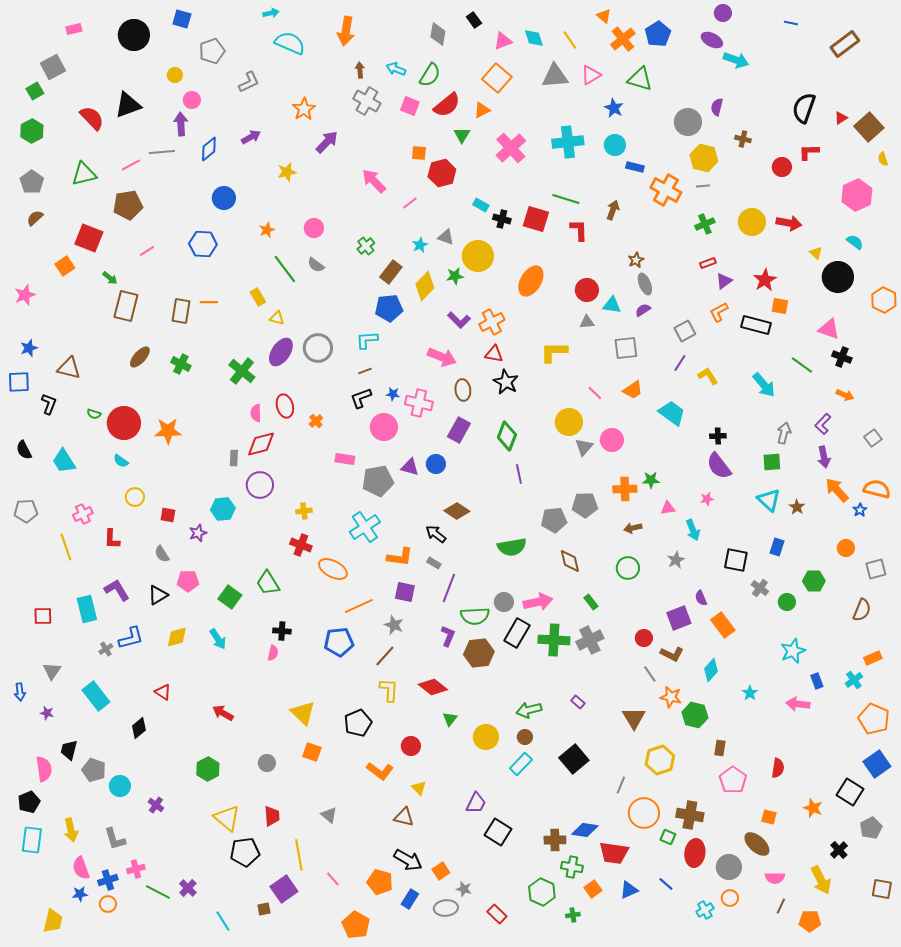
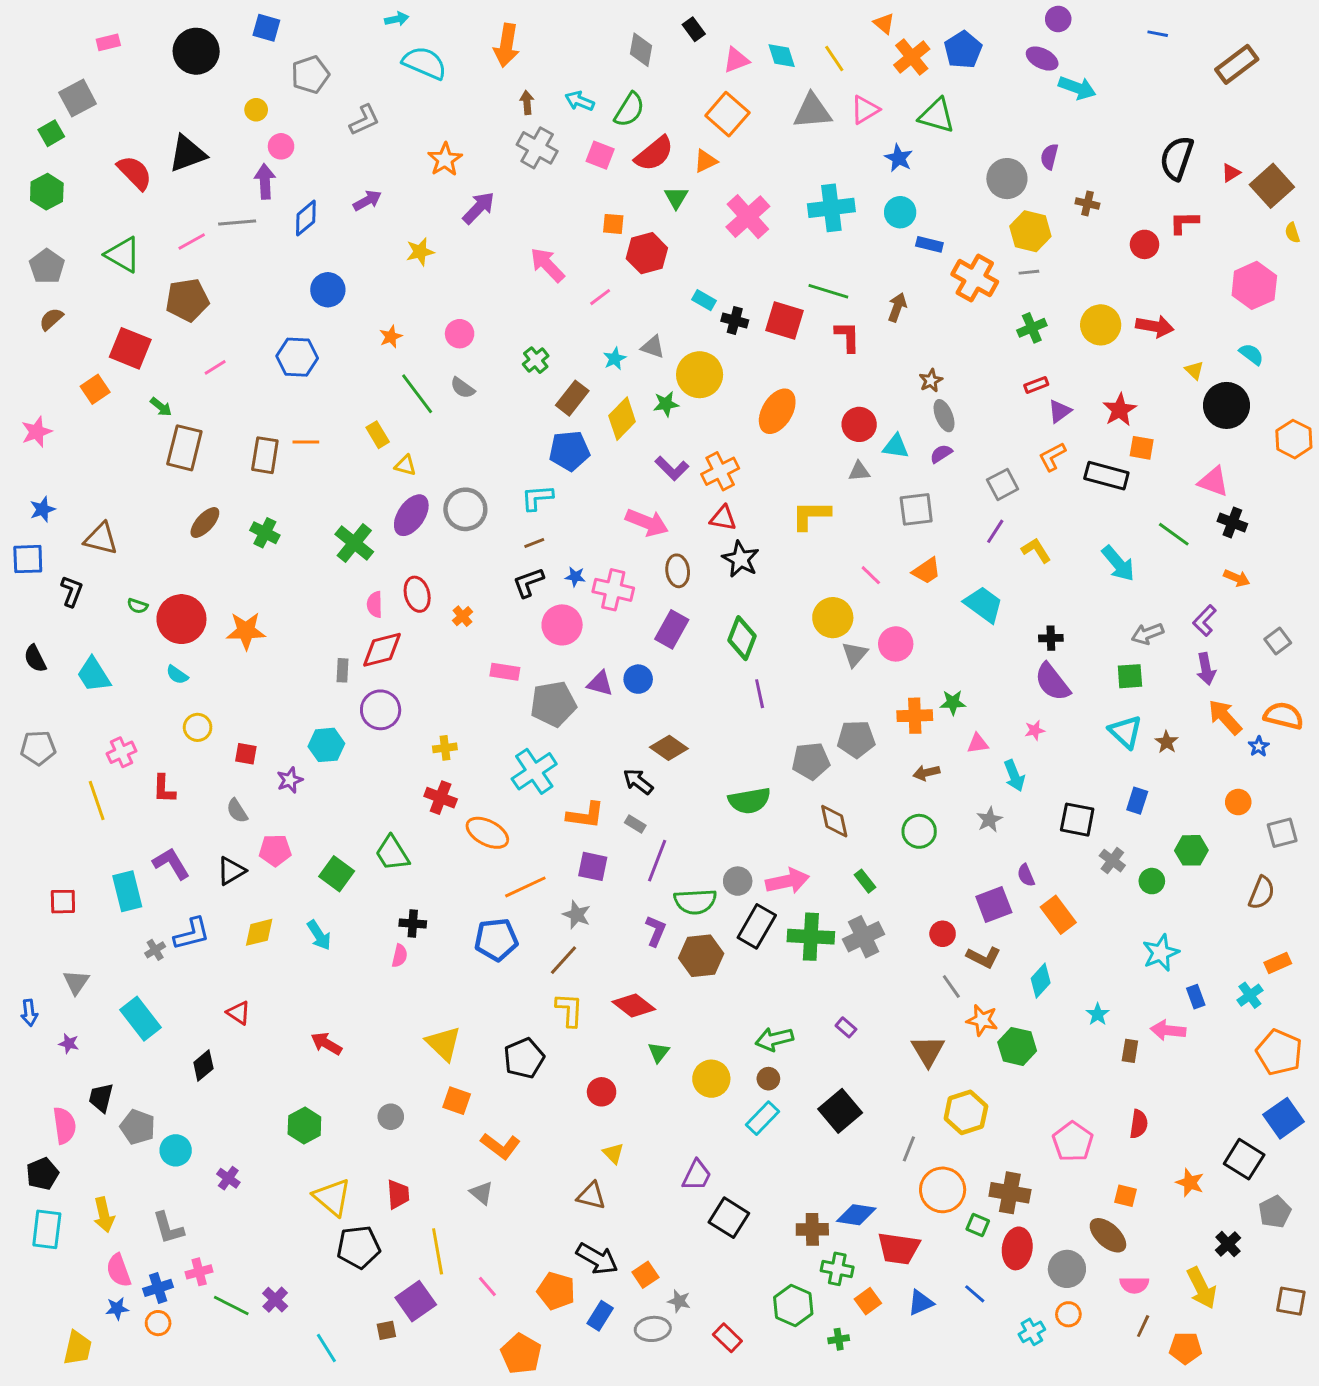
green triangle: (84, 174) -> (123, 255), turned 44
gray arrow: (784, 433) -> (1147, 634), turned -125
brown rectangle: (720, 748) -> (1130, 1051), moved
orange L-shape: (380, 771) -> (501, 1146), moved

